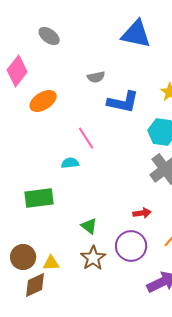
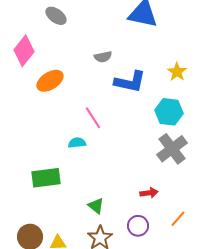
purple circle: (131, 246) -> (138, 226), size x0.7

